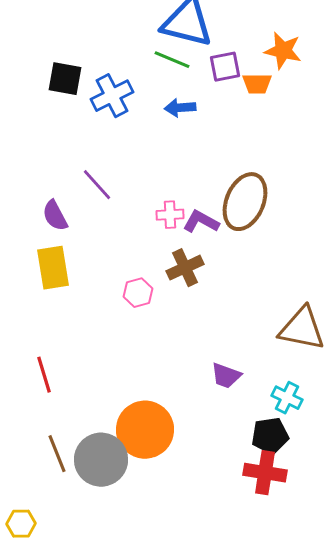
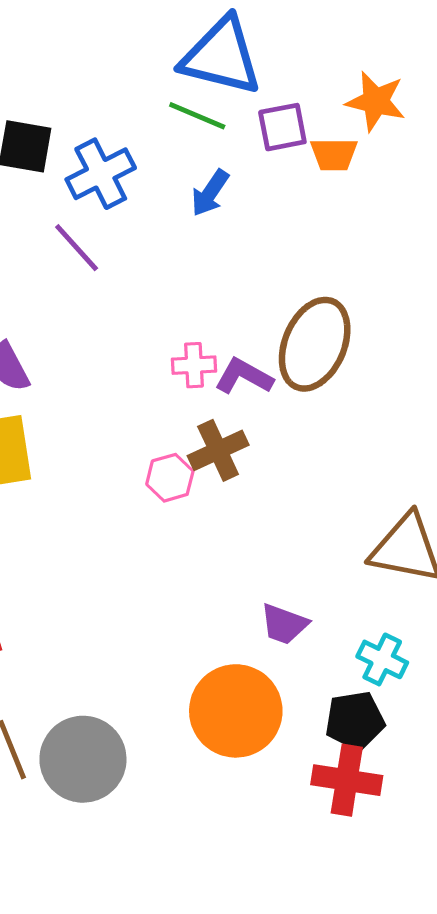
blue arrow: (180, 108) -> (210, 193), turned -52
purple line: (97, 185) -> (77, 248), moved
pink hexagon: (138, 293) -> (170, 478), moved
orange circle: (145, 430) -> (236, 711), moved

